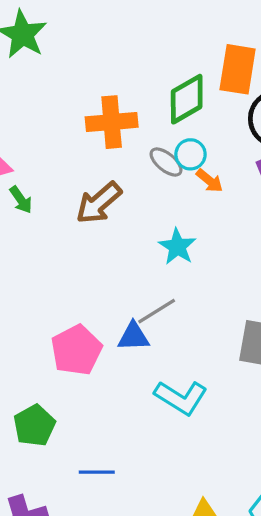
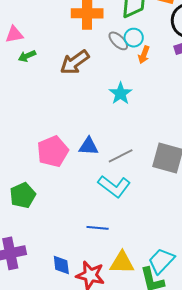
orange arrow: (209, 181) -> (144, 55), turned 66
green arrow: (21, 200) -> (27, 56), turned 96
gray line: (157, 311) -> (121, 156), moved
blue line: (97, 472) -> (98, 228), moved

